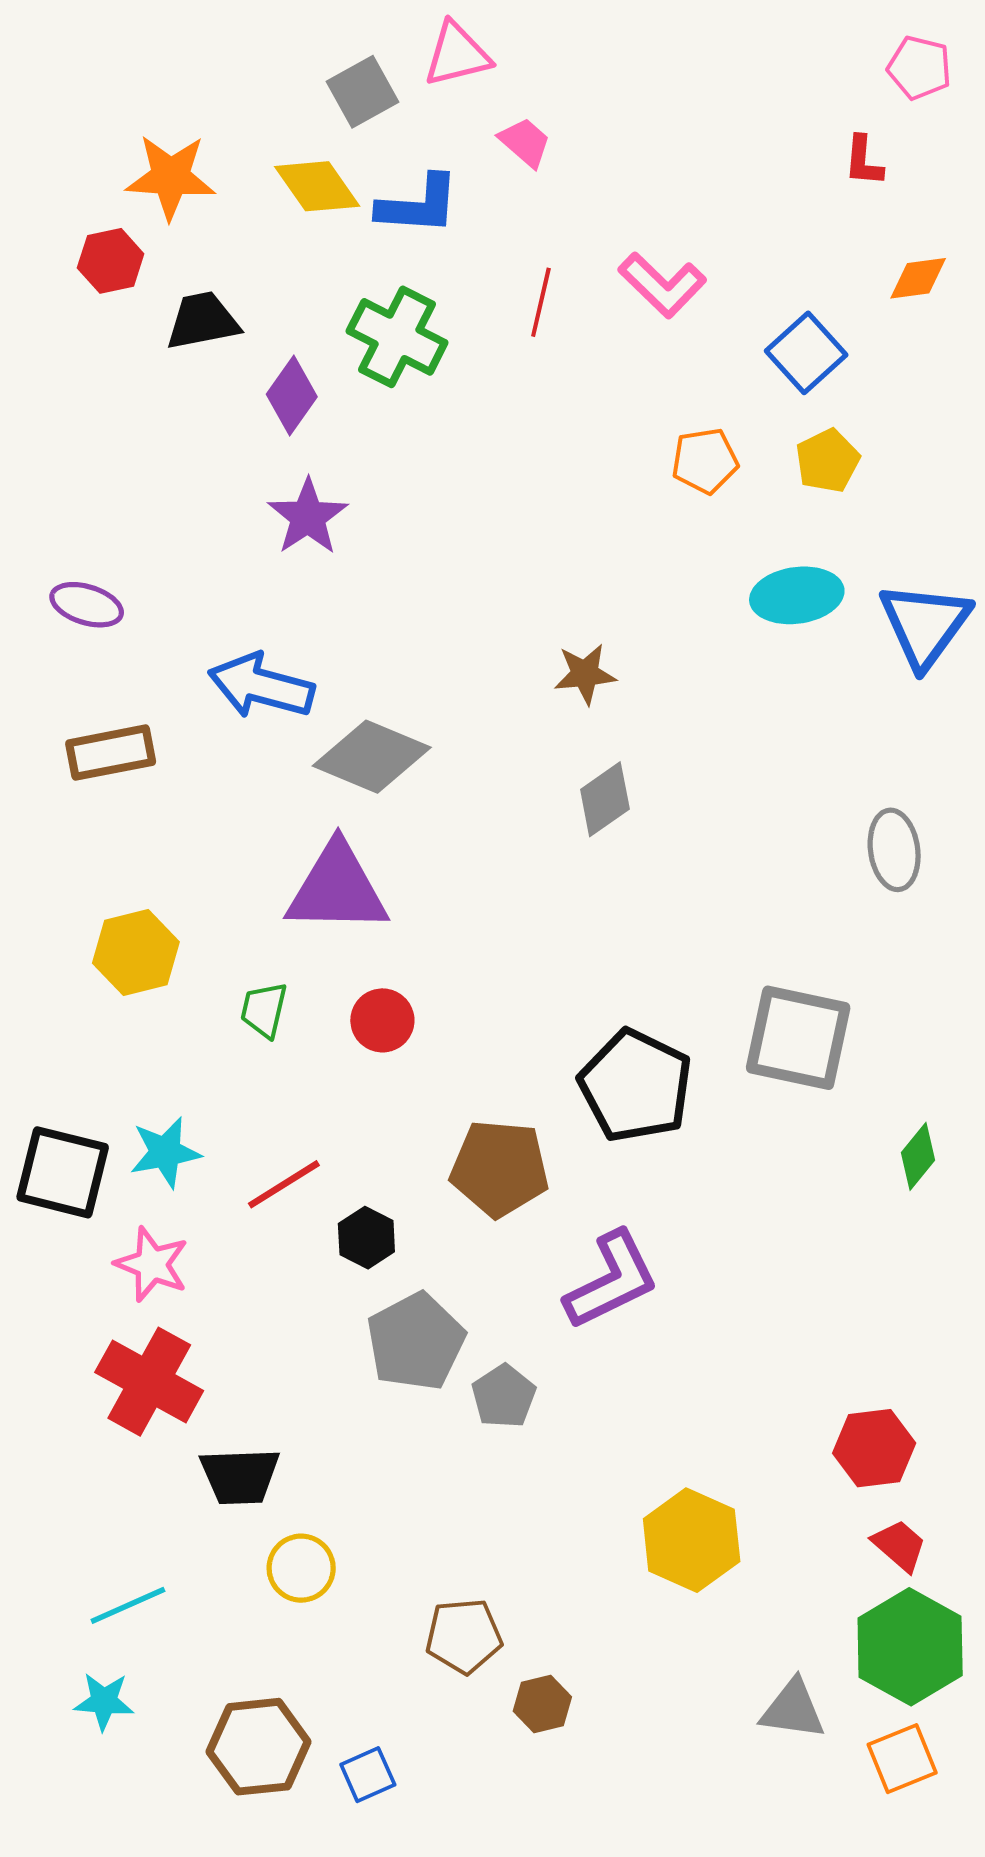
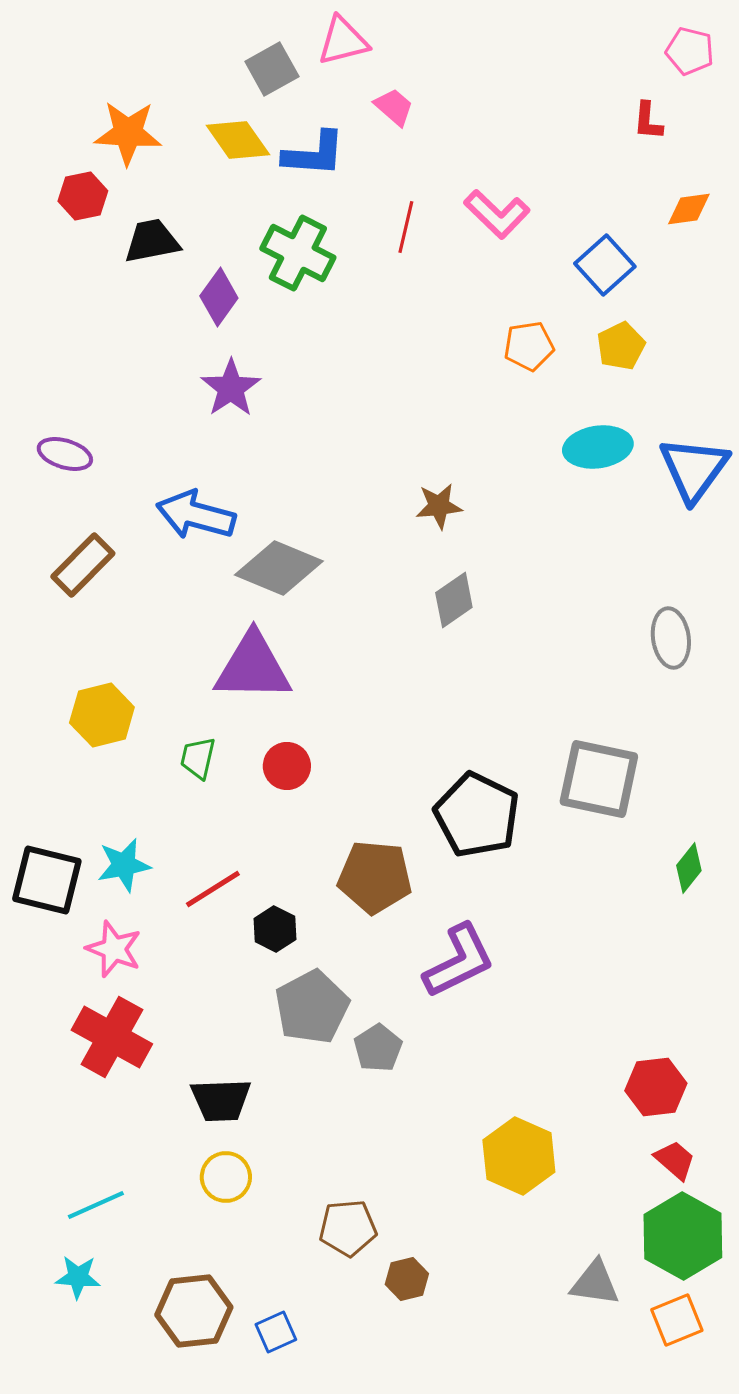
brown rectangle: (111, 753) -> (83, 565), turned -34
black trapezoid: (240, 1476) -> (221, 1100), moved

